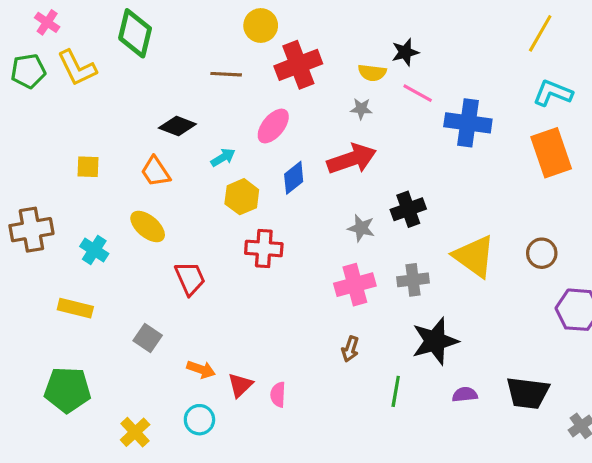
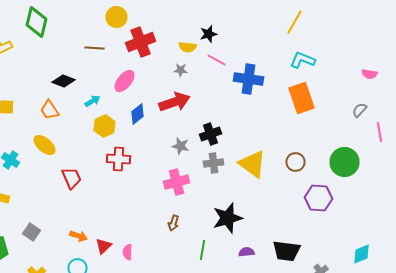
gray cross: (413, 280) -> (214, 163), moved
gray square: (148, 338) -> (32, 232), moved

